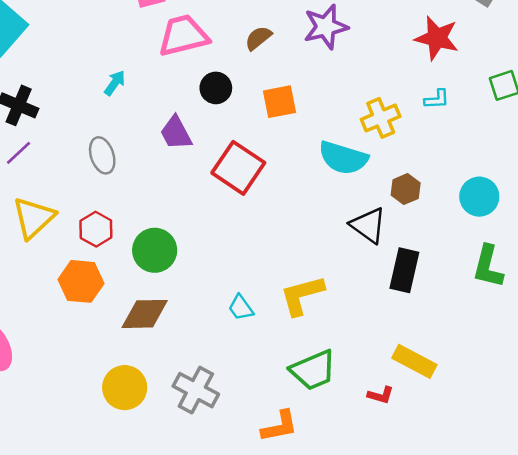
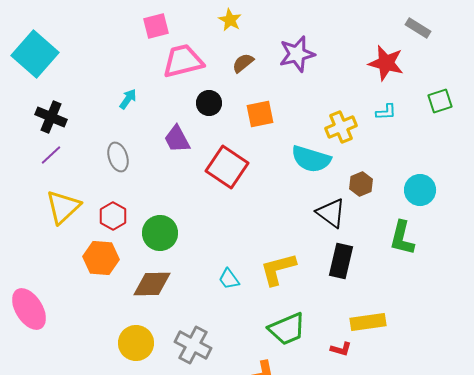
green L-shape: (488, 266) -> (402, 238), moved
black rectangle: (404, 270) -> (341, 261), moved
yellow rectangle: (414, 361) -> (368, 322), turned -36

